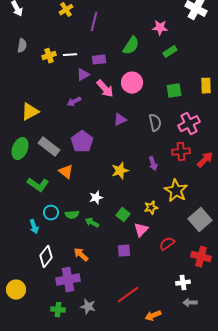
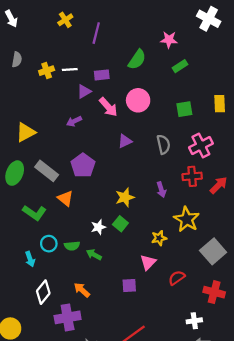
green square: (123, 215) -> (120, 224), moved

